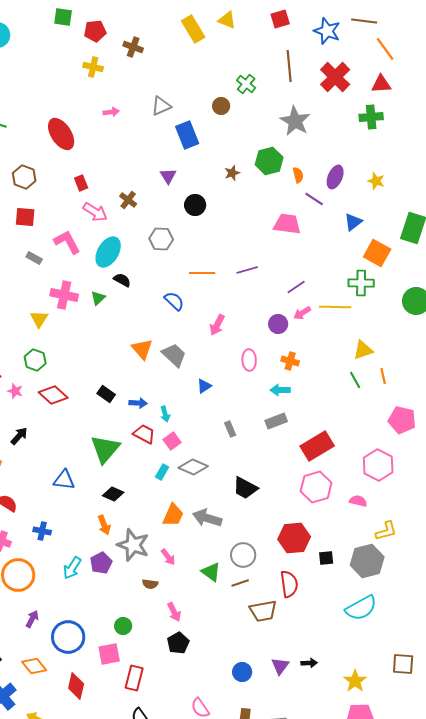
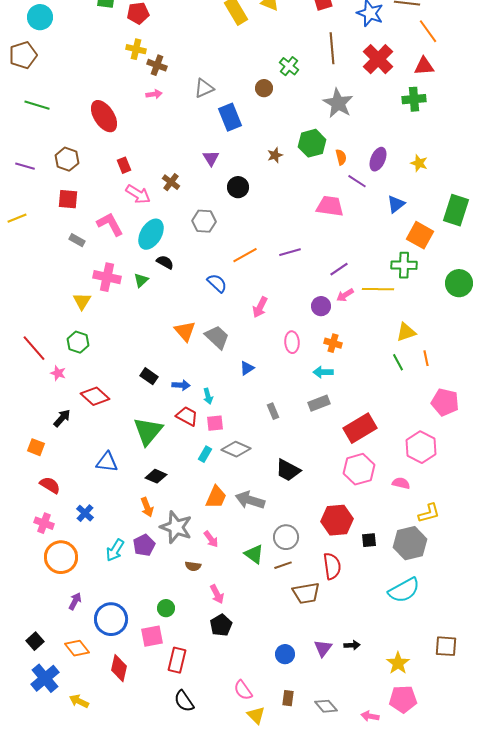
brown cross: (133, 47) -> (157, 65), moved
orange line: (202, 273) -> (245, 255), turned -30
red diamond: (53, 395) -> (95, 396), moved
pink square: (172, 441) -> (215, 423), turned 30
blue cross: (42, 531) -> (85, 513), turned 30

